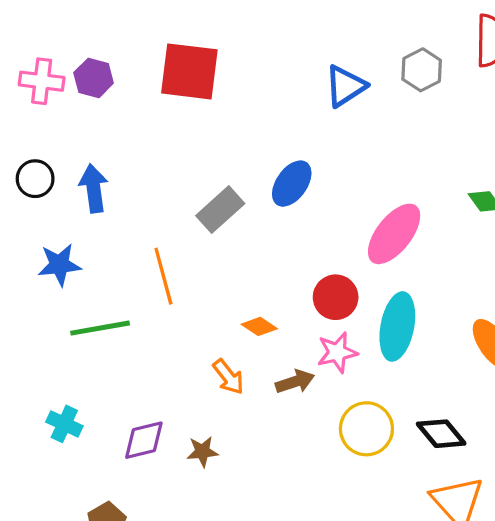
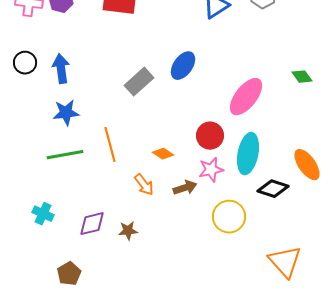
blue star: (59, 265) -> (66, 113), moved
orange line: (163, 276) -> (110, 145), moved
black diamond: (441, 434) -> (273, 189), moved, turned -32

